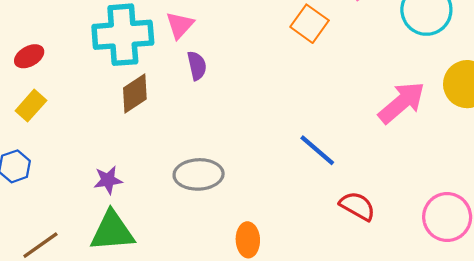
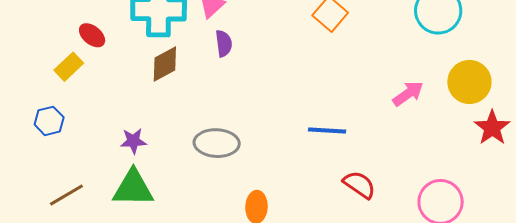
red ellipse: (29, 56) -> (92, 35), moved, turned 64
pink arrow: (402, 103) -> (408, 94), size x0.7
blue line: (317, 150) -> (327, 130), turned -42

